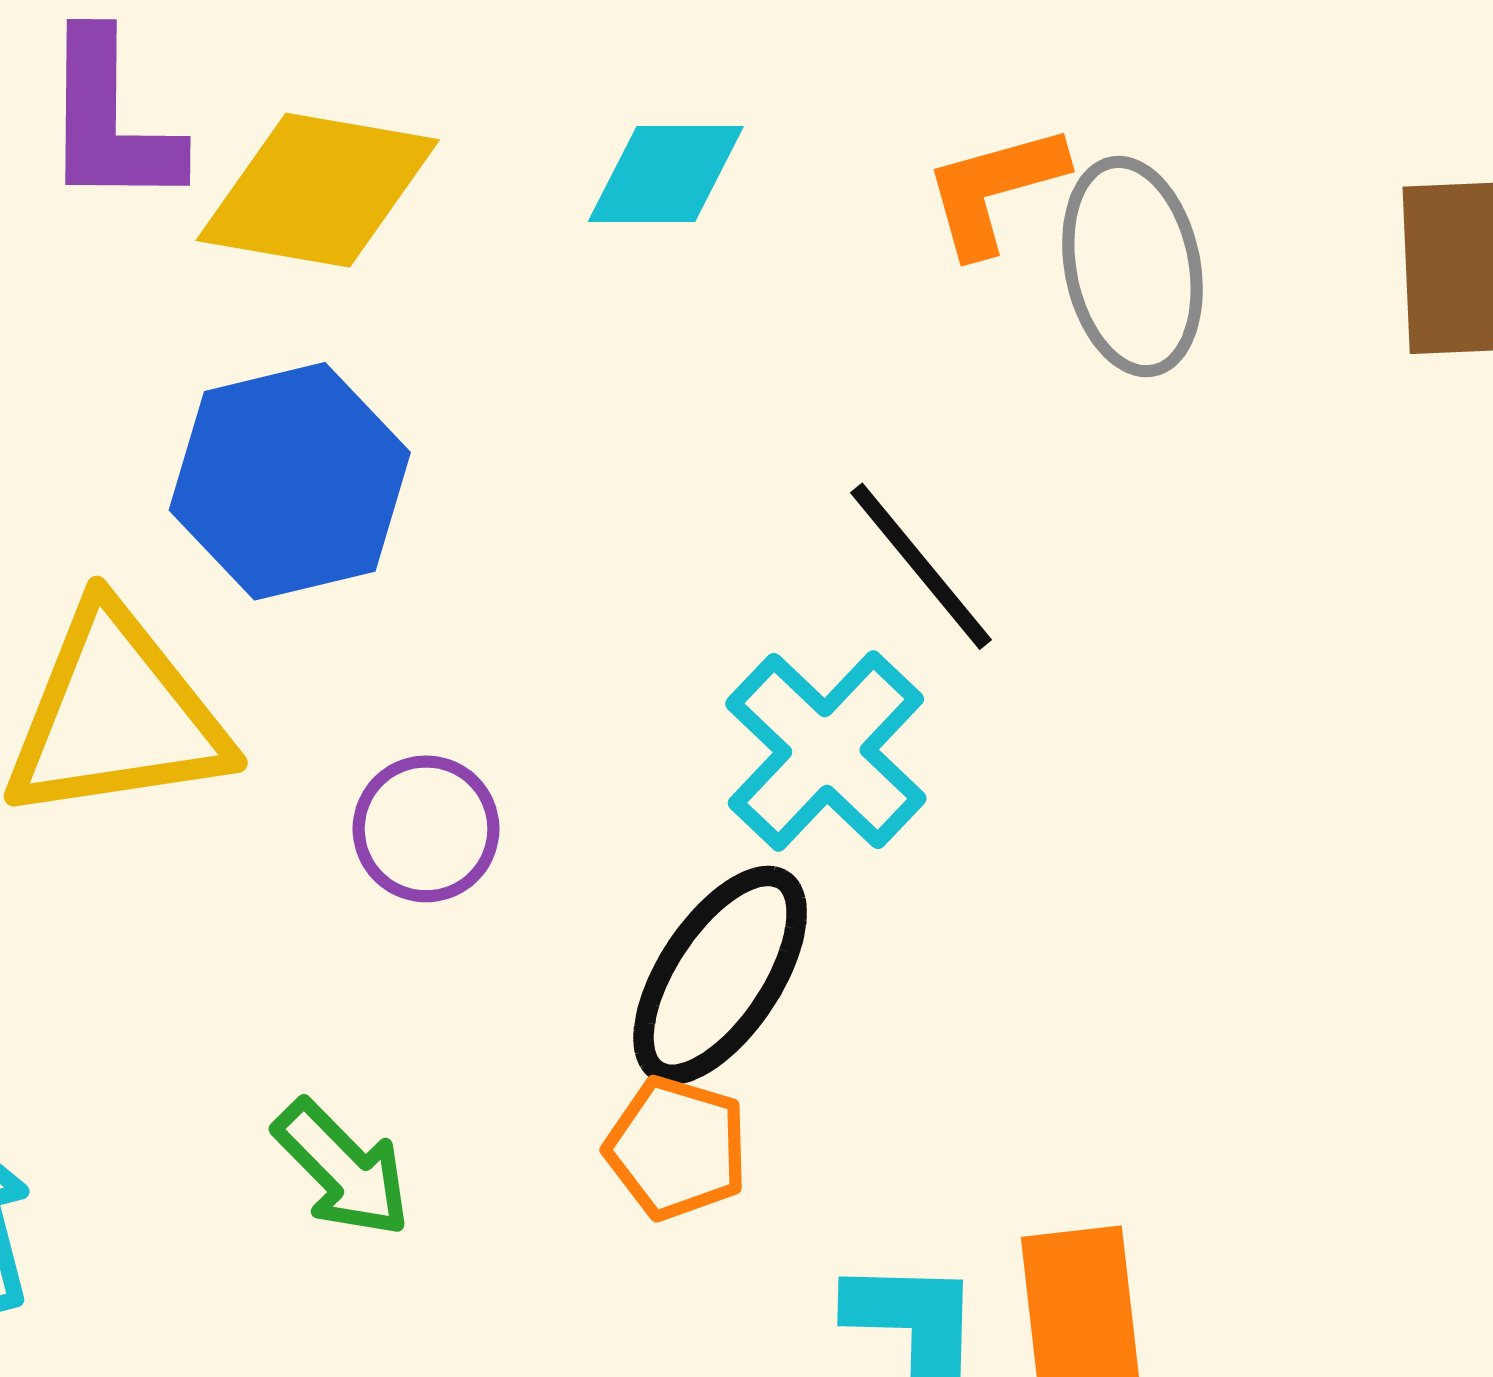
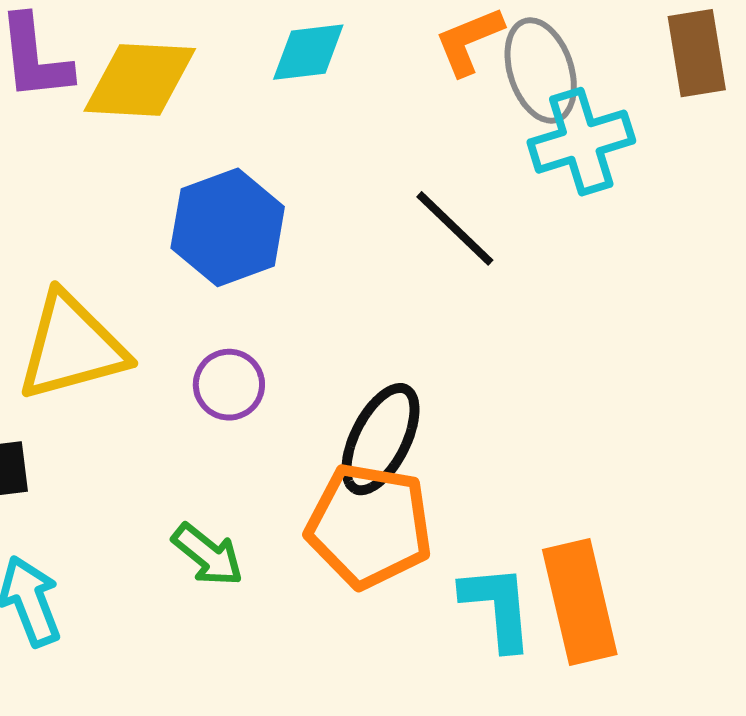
blue hexagon: (290, 481) -> (228, 227), moved
cyan cross: (826, 751) -> (581, 142), moved, turned 36
orange pentagon: (677, 1148) -> (369, 526), size x1.8

